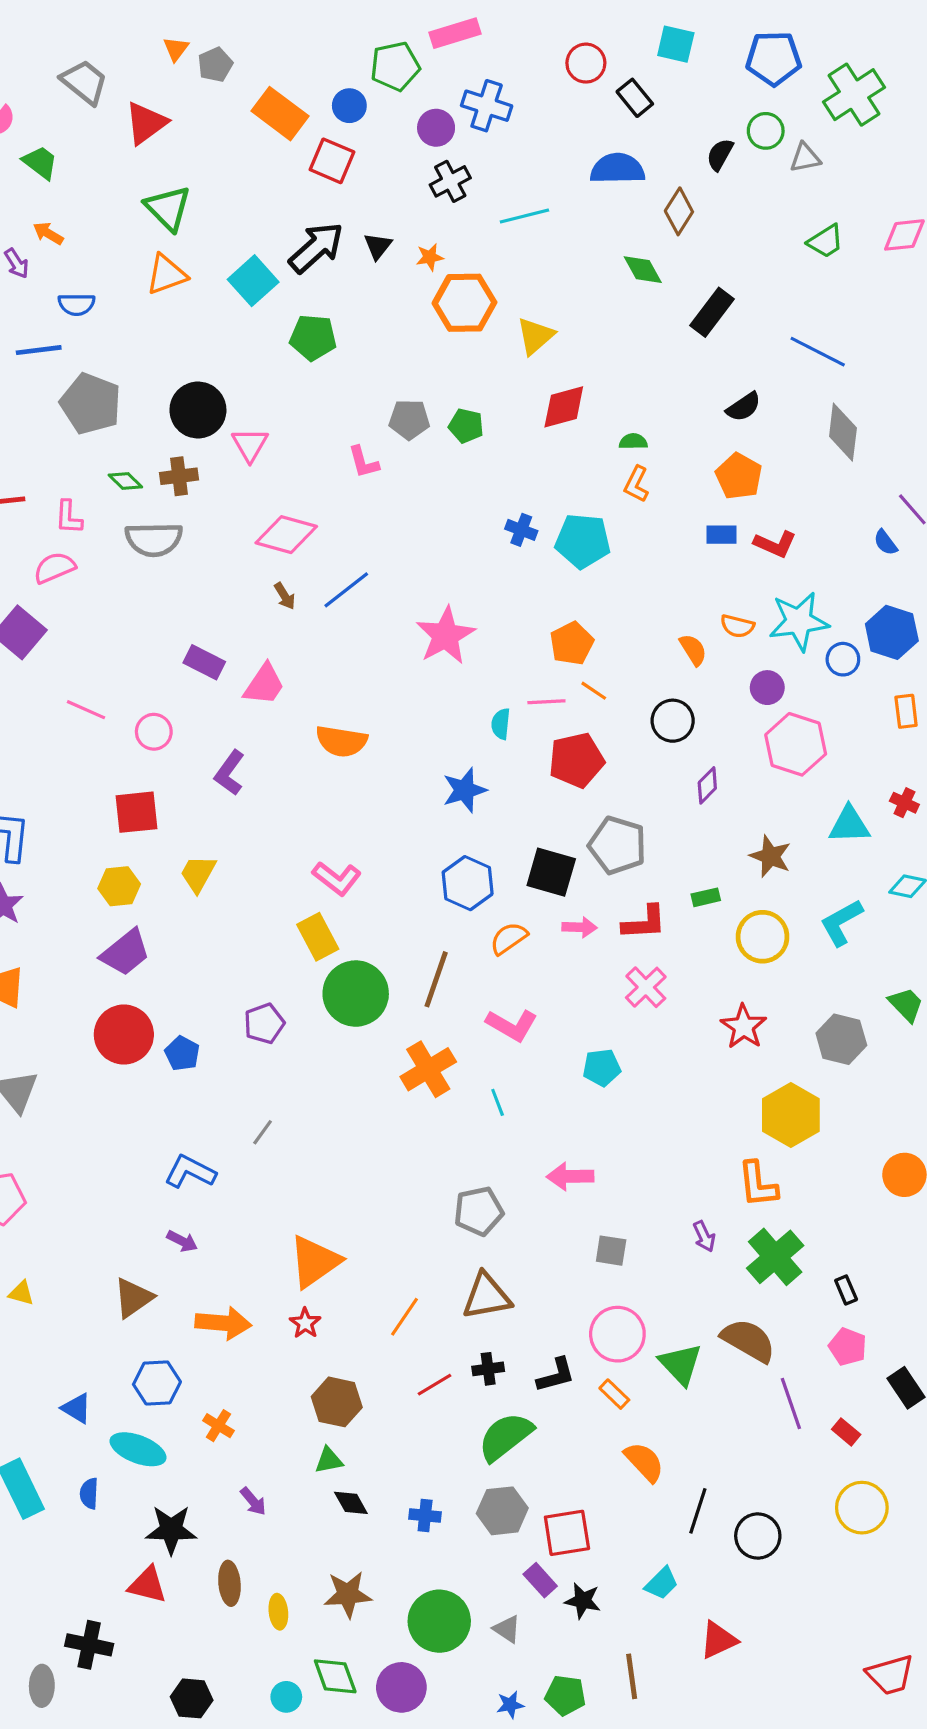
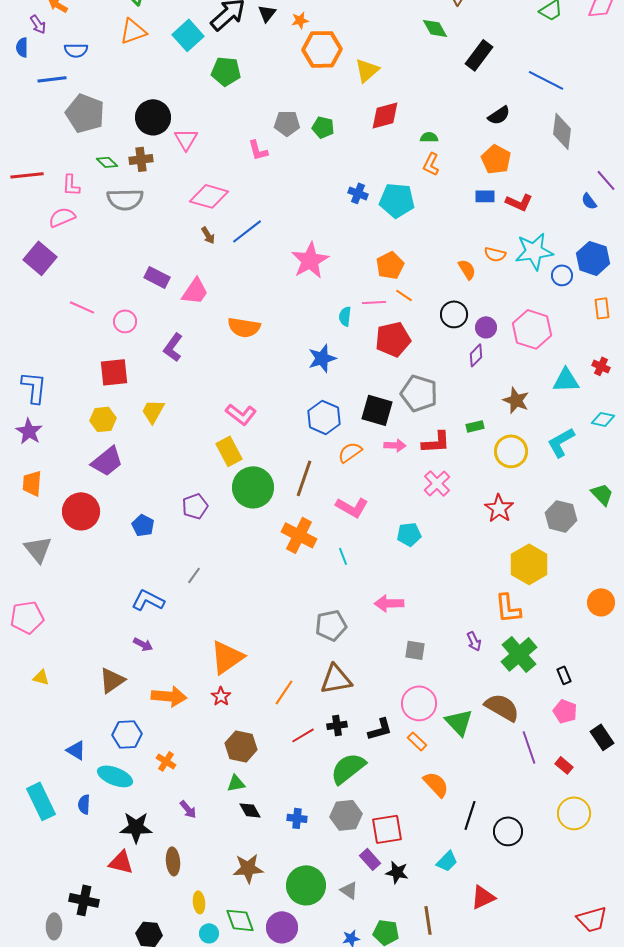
purple circle: (767, 688) -> (486, 327), moved
red circle: (124, 1035) -> (81, 511), moved
orange cross: (428, 1069) -> (299, 535), turned -32
yellow ellipse: (278, 1612) -> (199, 902), moved

